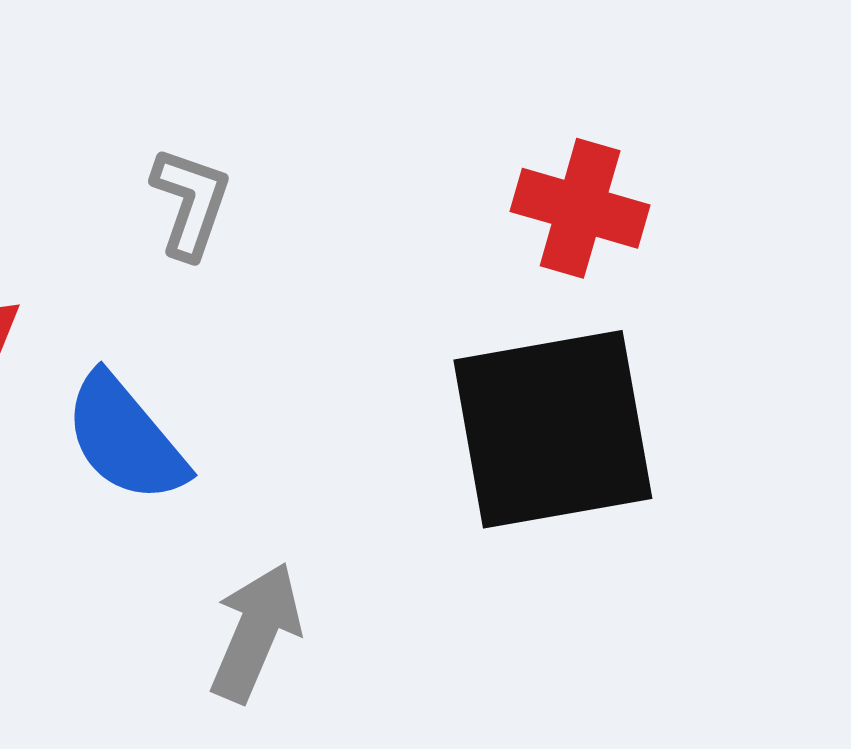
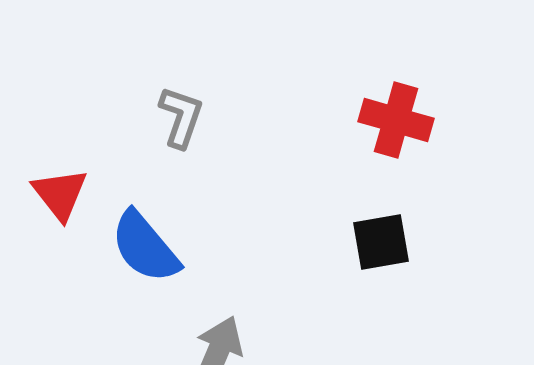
black square: (553, 429) -> (381, 242), size x0.5

